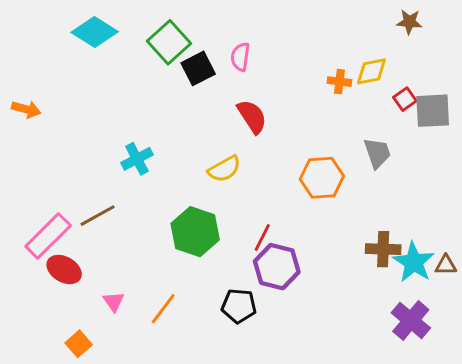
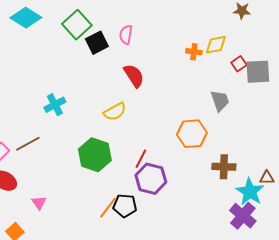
orange hexagon: (322, 178) -> (192, 134), moved
cyan star: (414, 262) -> (250, 192), moved
orange line: (163, 309) -> (108, 208), moved

